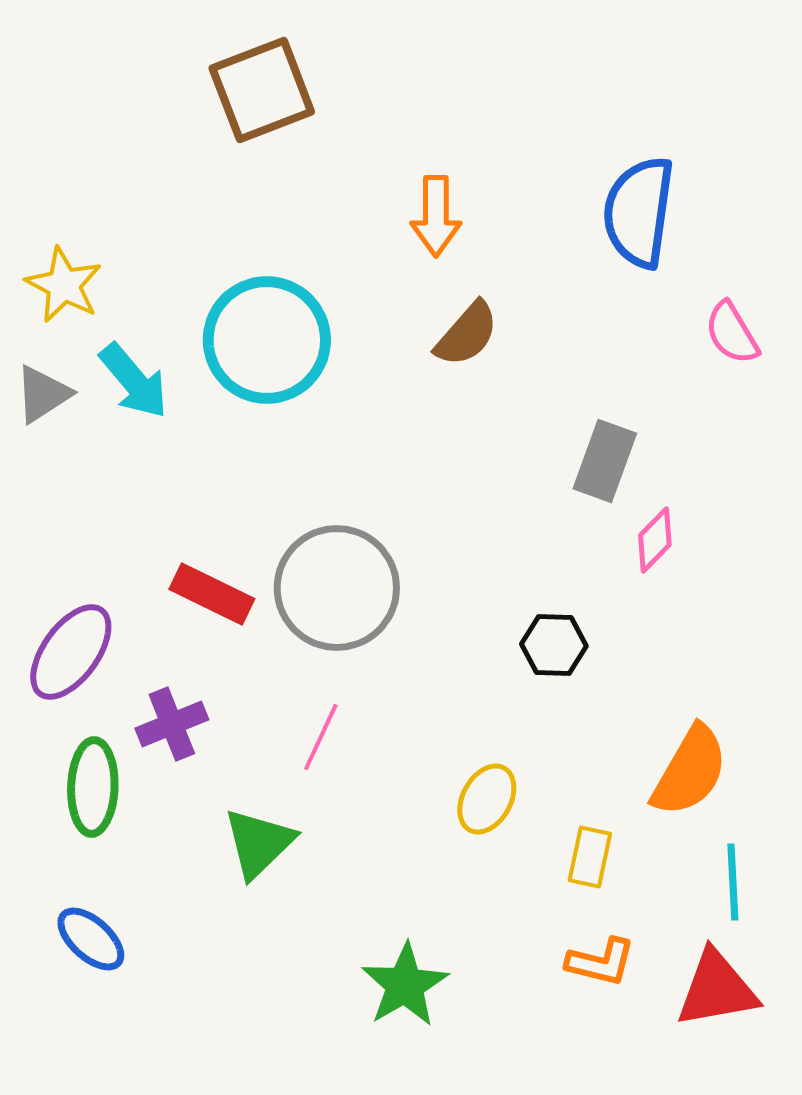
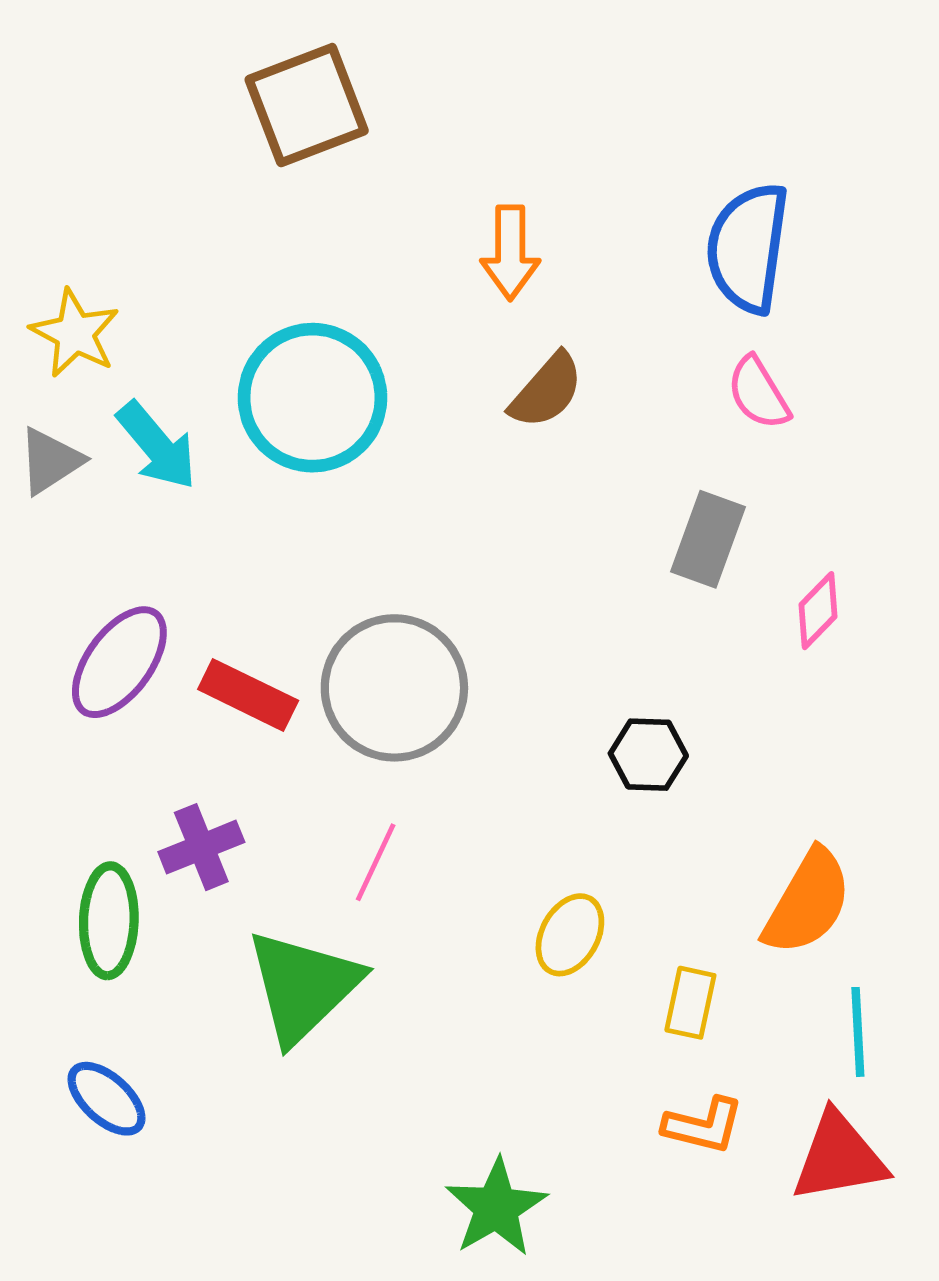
pink semicircle: (732, 333) -> (758, 393), moved
pink diamond: (655, 540) -> (818, 611), moved
purple ellipse: (71, 652) -> (119, 662), moved
green triangle: (259, 843) -> (303, 986), size x1.4
green star: (405, 985) -> (496, 1208), moved

